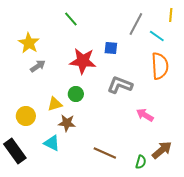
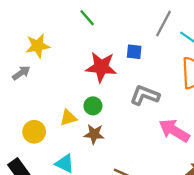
yellow star: (29, 43) -> (38, 46), turned 30
gray arrow: (38, 66) -> (21, 73), moved
pink arrow: (145, 115) -> (174, 131), size x1.5
brown star: (67, 123) -> (94, 134), moved

